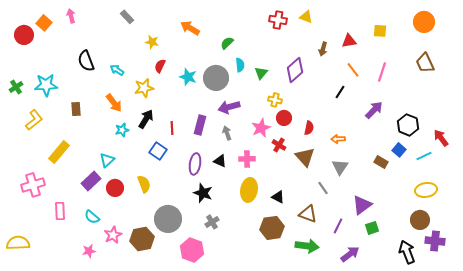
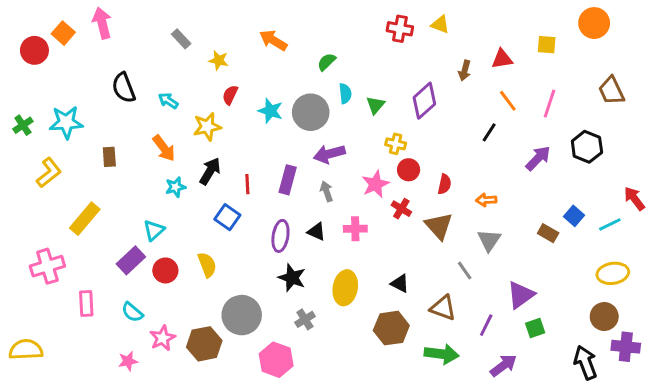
pink arrow: (71, 16) -> (102, 23), size x1.5
gray rectangle: (127, 17) -> (181, 39), moved
orange circle: (424, 22) -> (594, 23), moved
black hexagon: (408, 125) -> (587, 147), moved
yellow ellipse: (249, 190) -> (345, 288), moved

